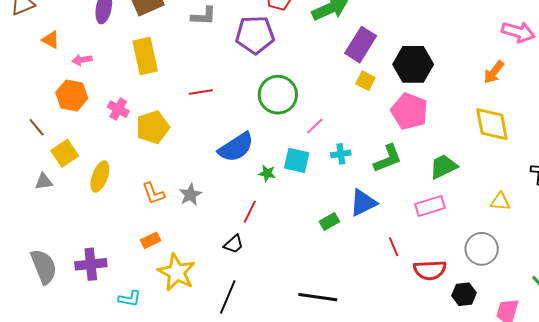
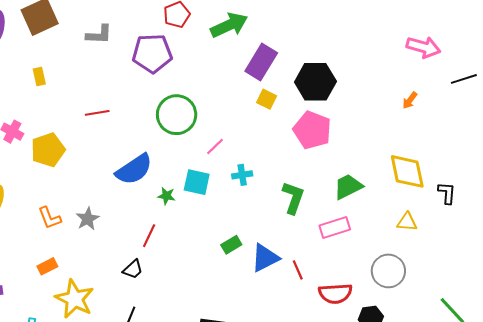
yellow rectangle: (145, 56) -> (39, 77), size x0.5
orange arrow: (494, 72) -> (410, 100), moved, size x0.7
yellow diamond: (492, 124) -> (407, 171), moved
green L-shape: (388, 159) -> (293, 198), moved, turned -48
blue triangle: (363, 203) -> (265, 258), moved

